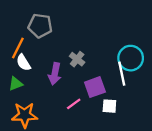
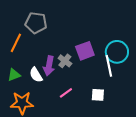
gray cross: (77, 59) -> (65, 61), moved
white semicircle: (23, 63) -> (36, 75), moved
purple square: (95, 87) -> (85, 51), moved

